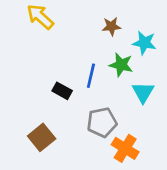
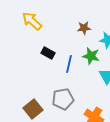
black rectangle: (62, 91) -> (48, 53), moved
gray pentagon: (102, 122) -> (63, 99), moved

